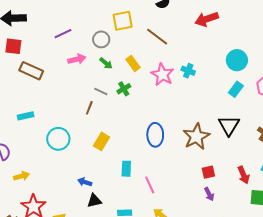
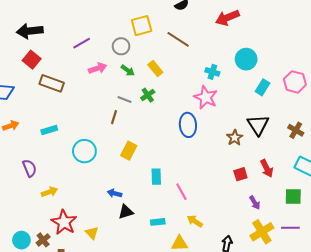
red square: (13, 46) -> (32, 60), turned 36
cyan circle: (237, 60) -> (246, 59), moved
pink star: (162, 75) -> (206, 97), moved
blue ellipse: (155, 135) -> (188, 125), moved
brown star: (196, 136) -> (235, 138), moved, size x0.6
red arrow: (244, 175) -> (267, 168), moved
purple arrow: (209, 194) -> (255, 203), moved

